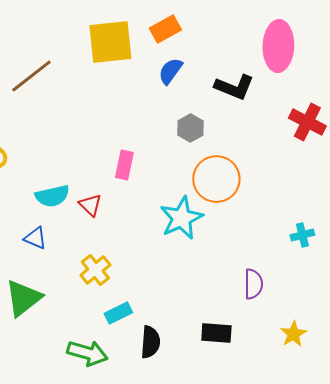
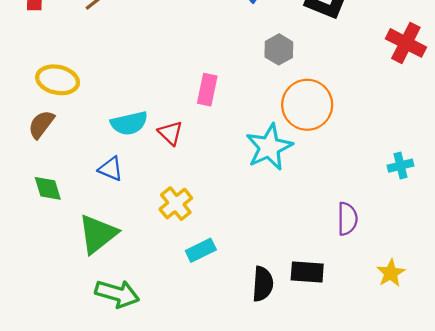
black semicircle: (150, 342) -> (263, 284), moved
green arrow: (87, 353) -> (117, 294), moved

